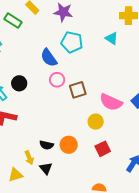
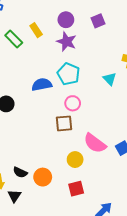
blue semicircle: (49, 58) -> (42, 85), turned 102
pink circle: (57, 80) -> (73, 103), moved

